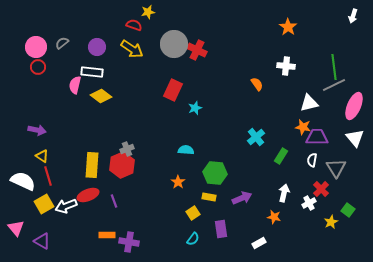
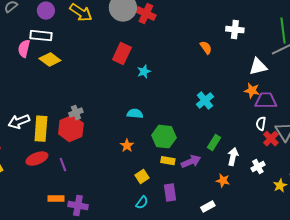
green rectangle: (281, 156) -> (214, 143), moved
red cross: (321, 189) -> (271, 139), moved
yellow rectangle: (209, 197) -> (168, 161), moved
white arrow: (66, 206) -> (19, 122), moved

